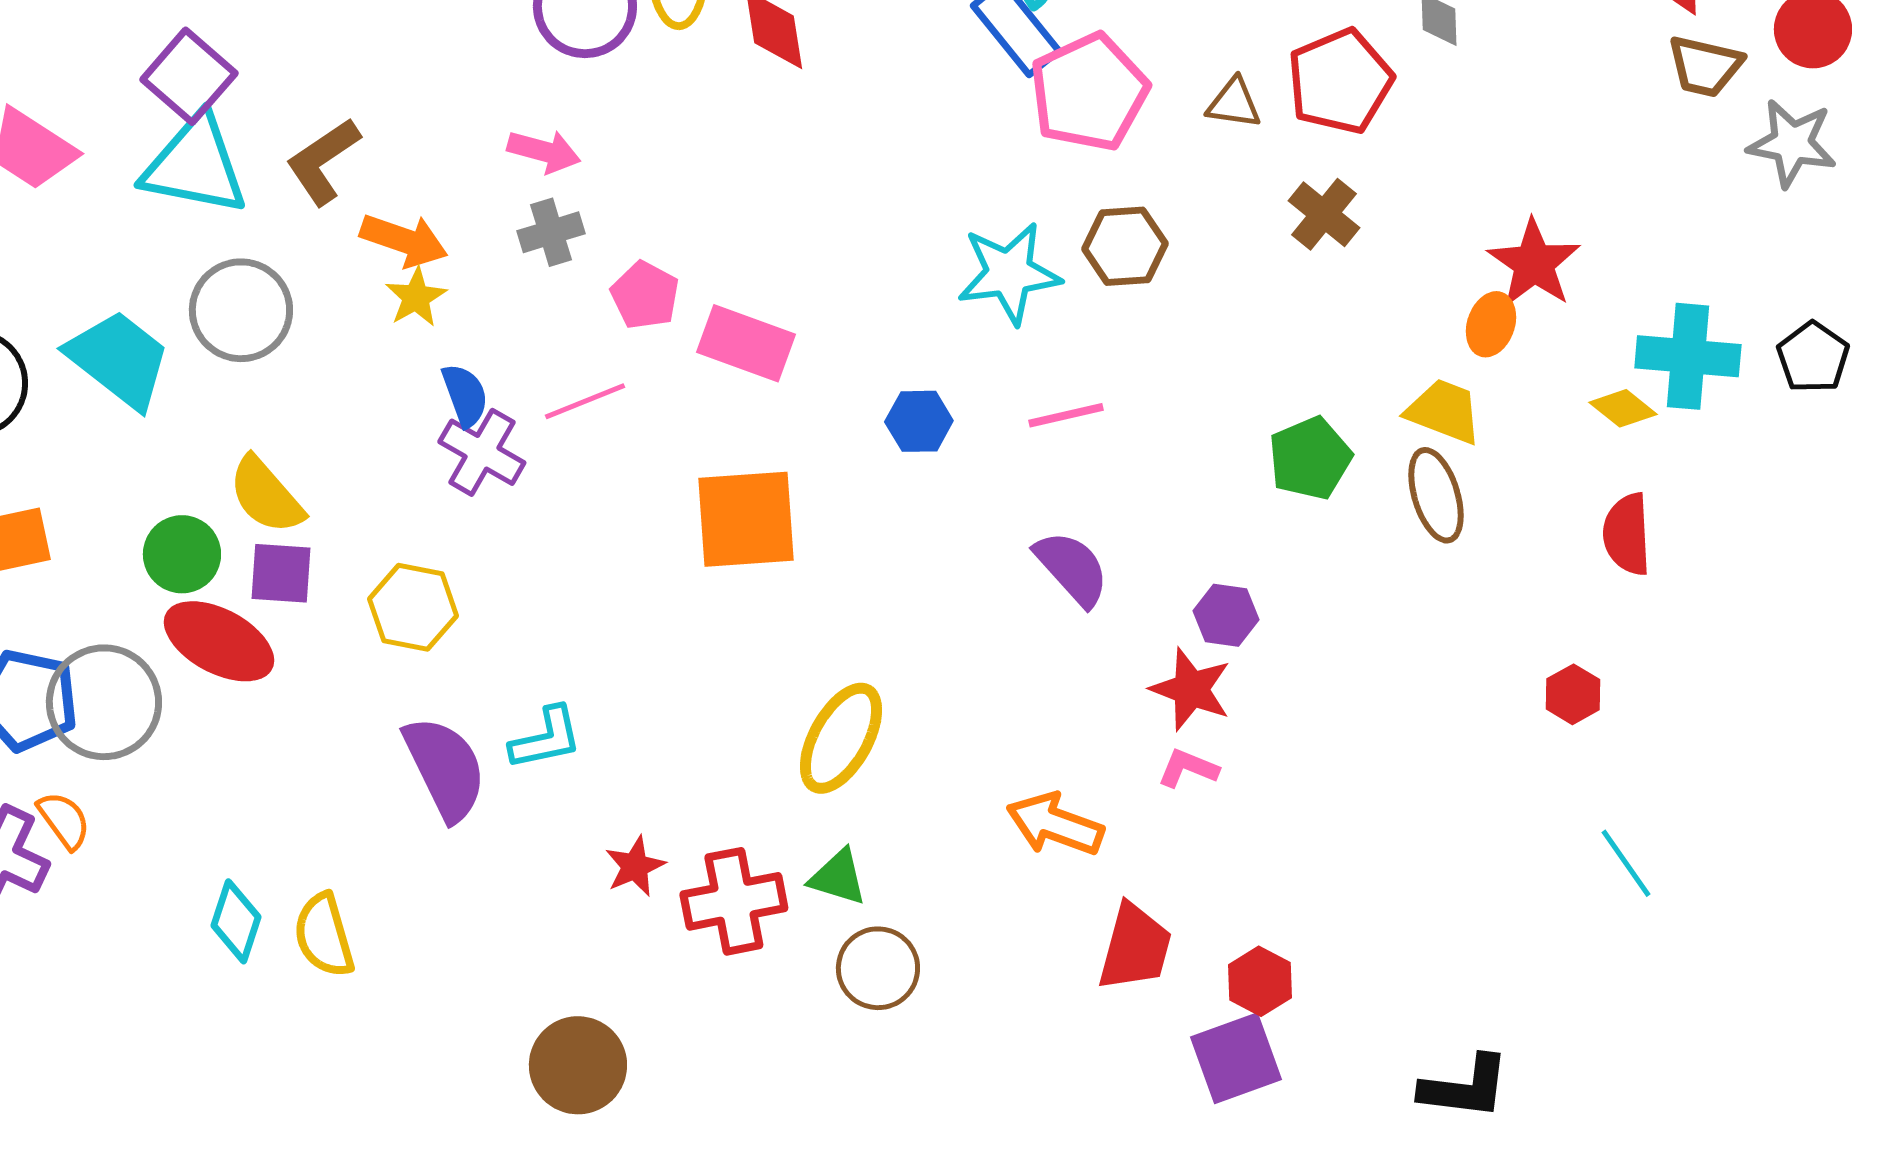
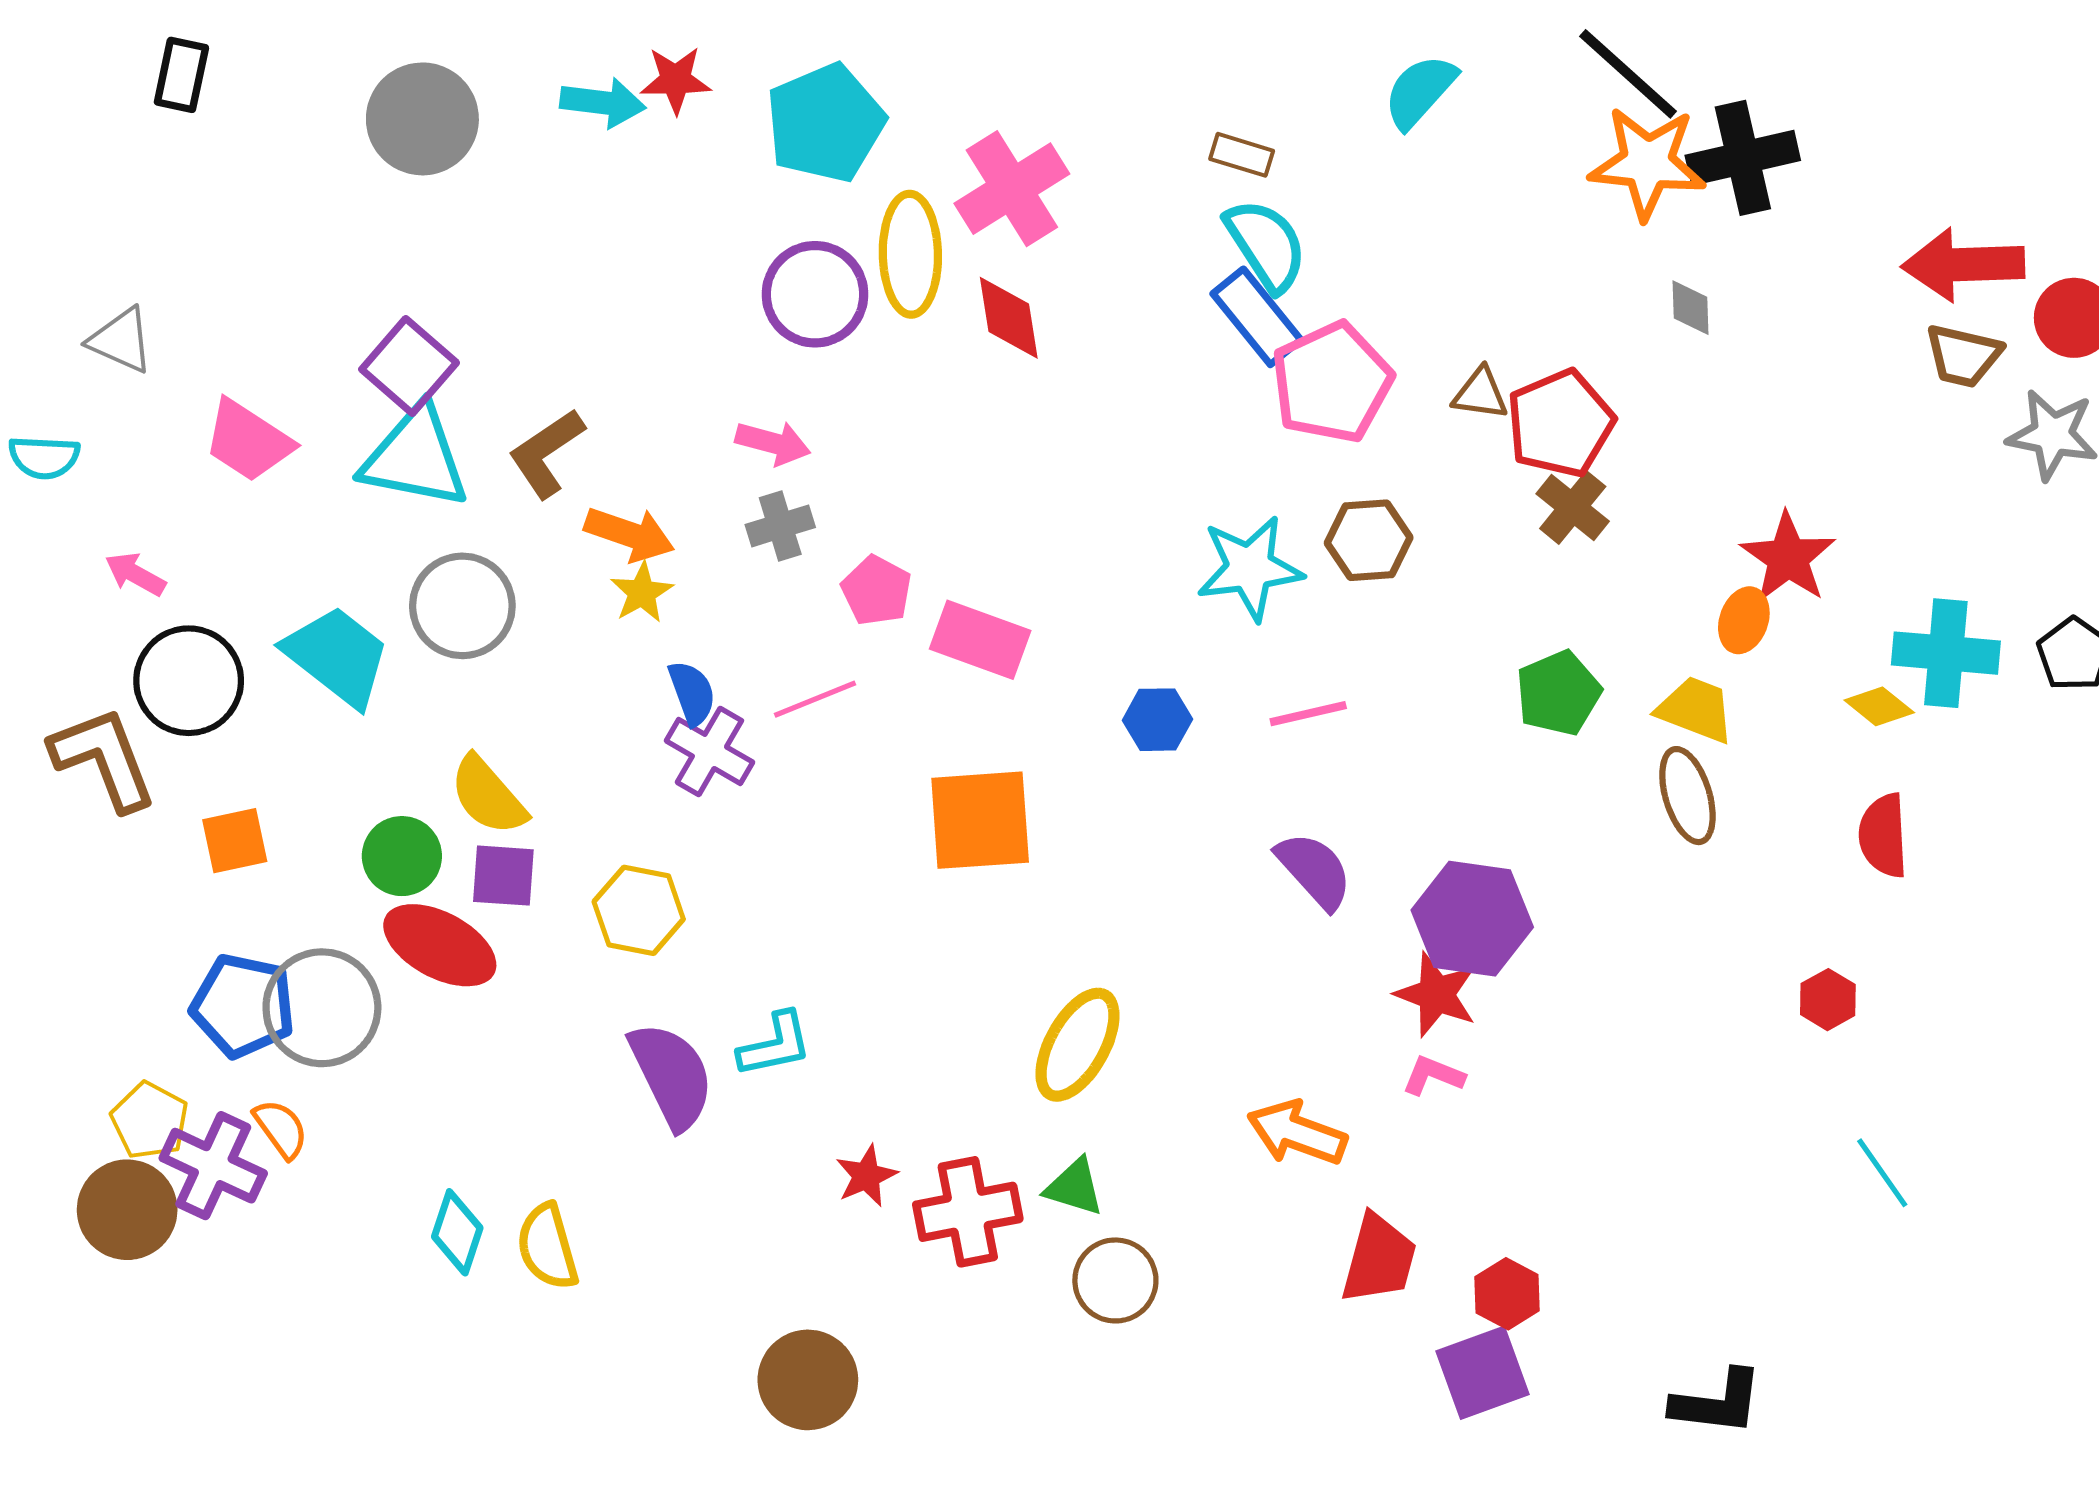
red pentagon: (1340, 81) -> (1560, 423), moved
green pentagon: (1310, 458) -> (1558, 693), moved
purple hexagon: (1226, 615) -> (1472, 919), size x1.8

